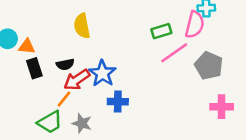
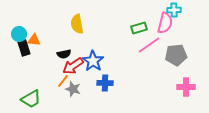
gray pentagon: (209, 66) -> (176, 55), turned -30
black rectangle: (34, 68) -> (24, 48), moved
green trapezoid: (50, 122) -> (31, 99), moved
gray star: (82, 123) -> (73, 89), moved

